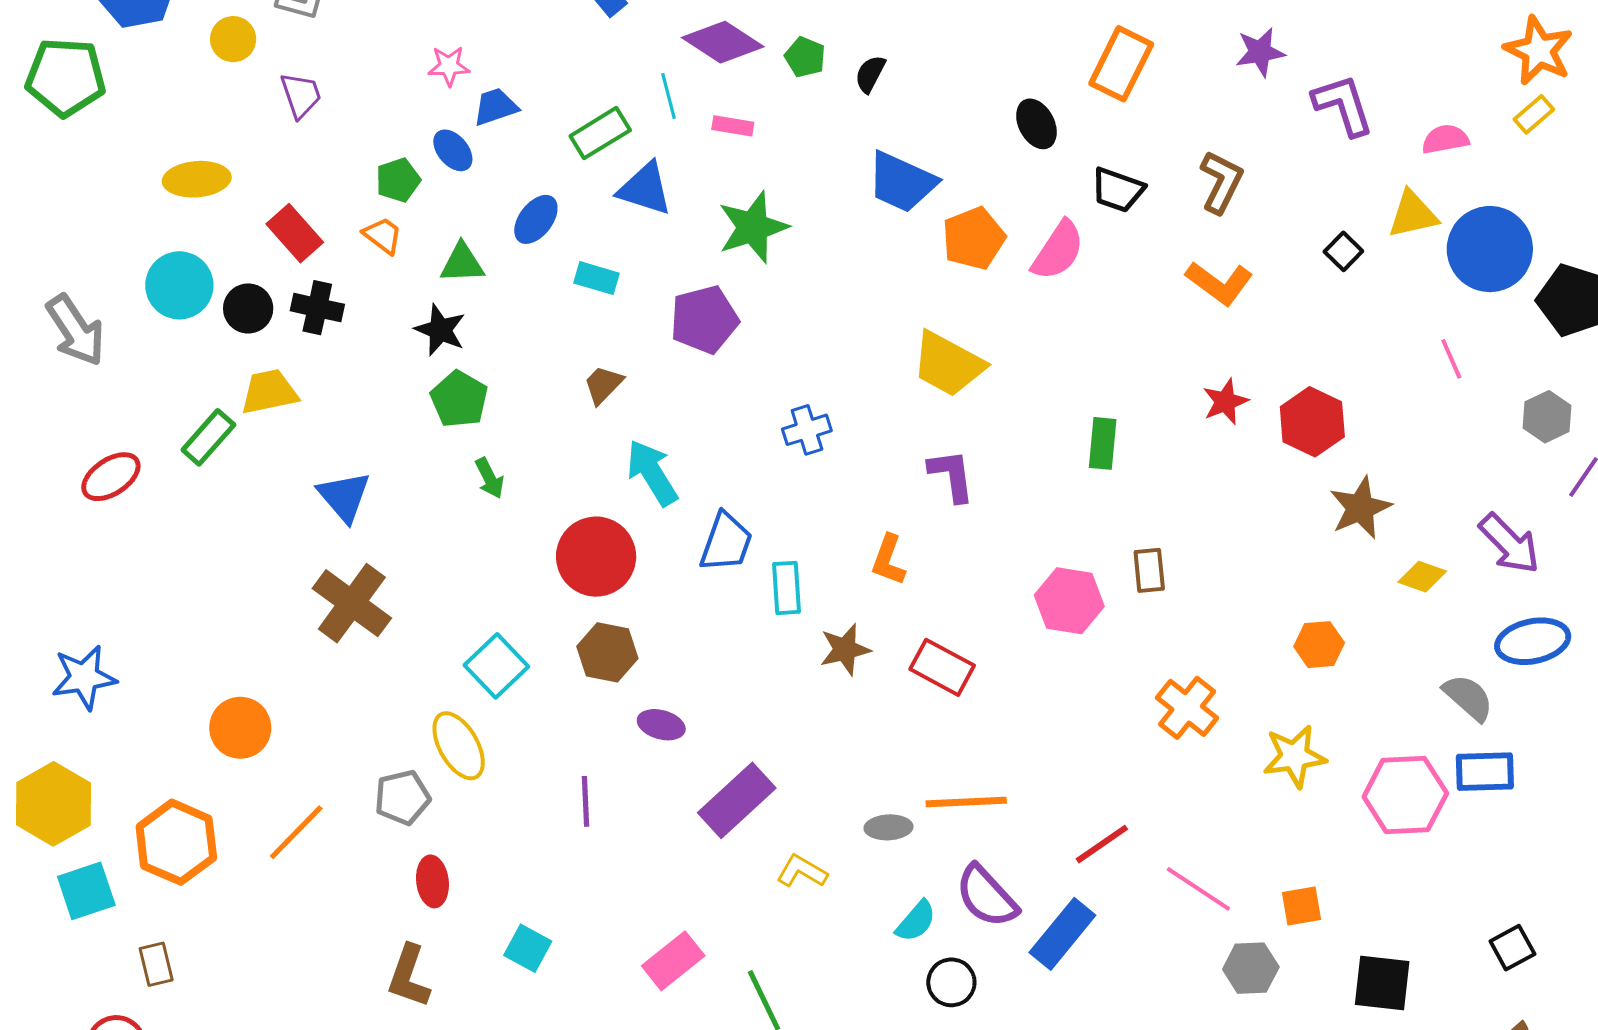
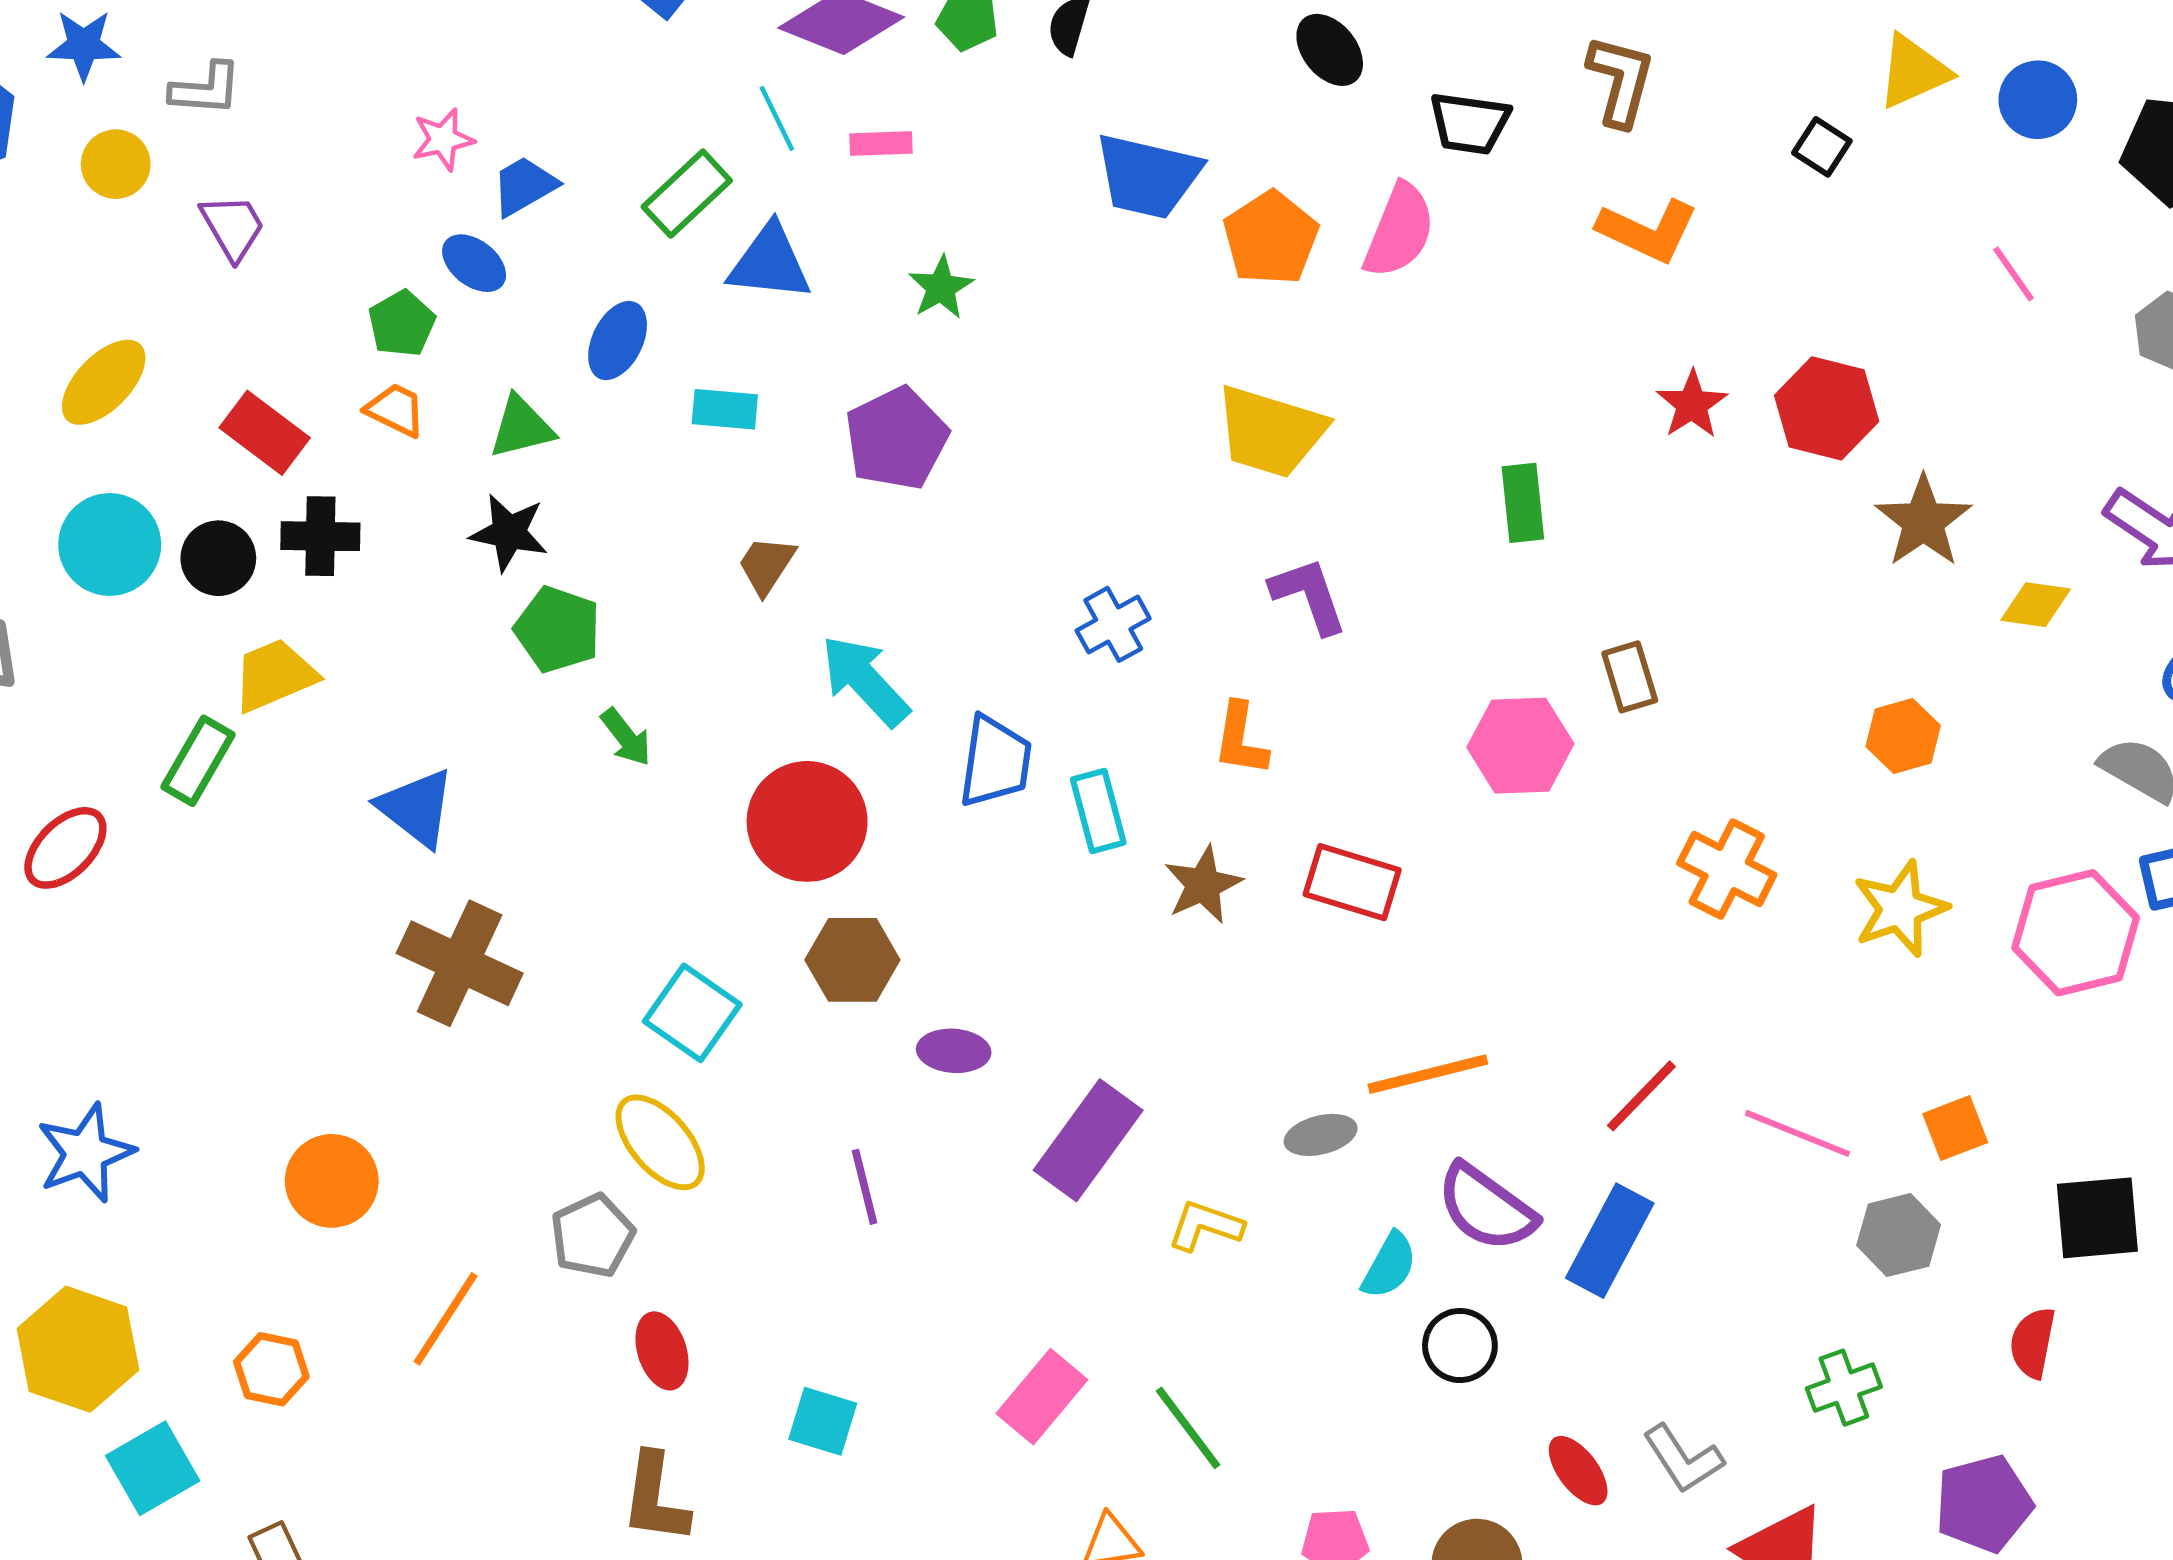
yellow ellipse: (197, 179) -> (104, 382), turned -30
green star: (753, 227) -> (941, 287), size x0.6
blue circle: (1490, 249) -> (2038, 100), size x0.6
blue cross: (807, 430) -> (1113, 624), moved
orange hexagon: (176, 842) -> (271, 1369), size x0.6

